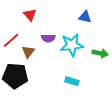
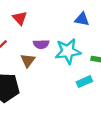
brown triangle: (28, 52) -> (28, 60), moved
cyan rectangle: (72, 81) -> (84, 82), moved, turned -40

